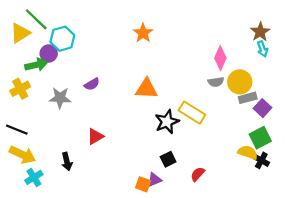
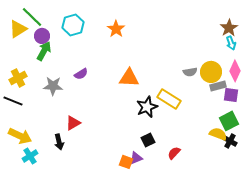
orange star: (143, 33) -> (116, 29), moved
cyan hexagon: (62, 39) -> (73, 25), moved
purple circle: (49, 53) -> (42, 36), moved
pink diamond: (220, 58) -> (235, 71), moved
green arrow: (36, 65) -> (44, 51), moved, turned -48
purple square: (262, 108) -> (231, 95), turned -35
black line: (17, 130) -> (13, 101), moved
red triangle: (95, 136) -> (73, 123), moved

